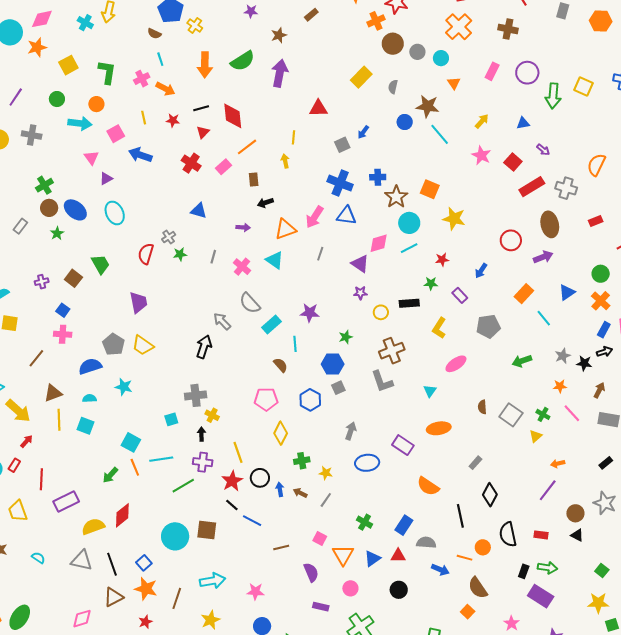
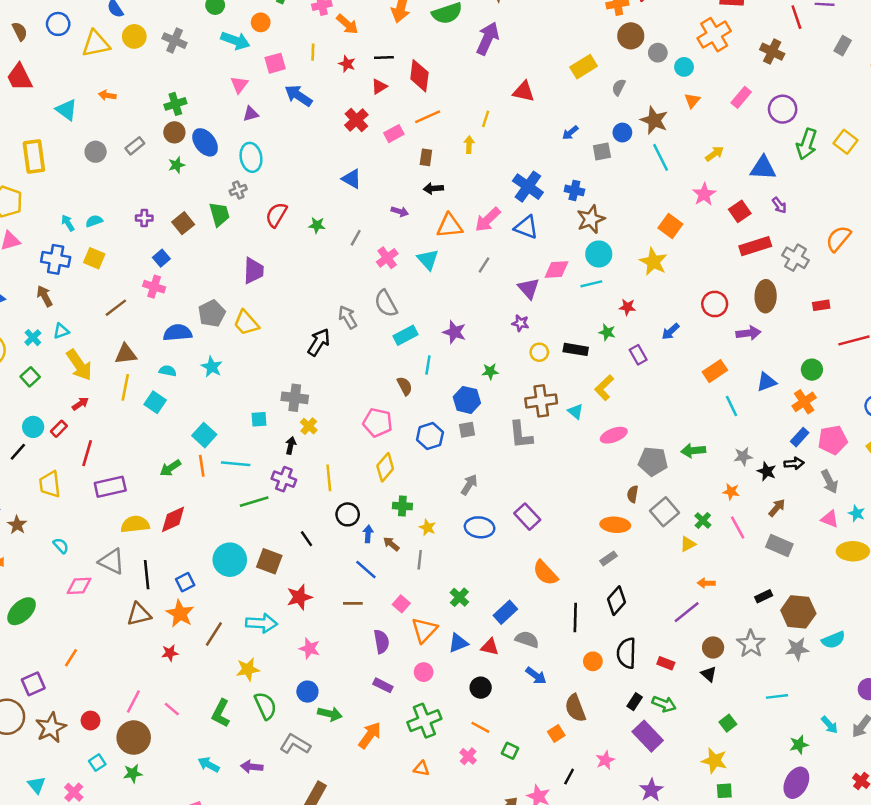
blue triangle: (523, 123) -> (763, 168), size x1.6
gray square: (342, 145) -> (602, 152), moved
orange square: (430, 189) -> (670, 226), moved
gray cross: (169, 237) -> (238, 190), moved
gray pentagon: (488, 326) -> (653, 461), moved
cyan triangle: (430, 391) -> (575, 412), moved, turned -40
orange ellipse: (439, 428) -> (615, 525), moved
red star: (232, 481) -> (299, 597), moved
gray line: (326, 500) -> (420, 560), turned -42
blue line: (252, 521) -> (366, 570), moved
orange line: (464, 558) -> (480, 727), moved
pink diamond: (82, 619) -> (79, 586), moved

